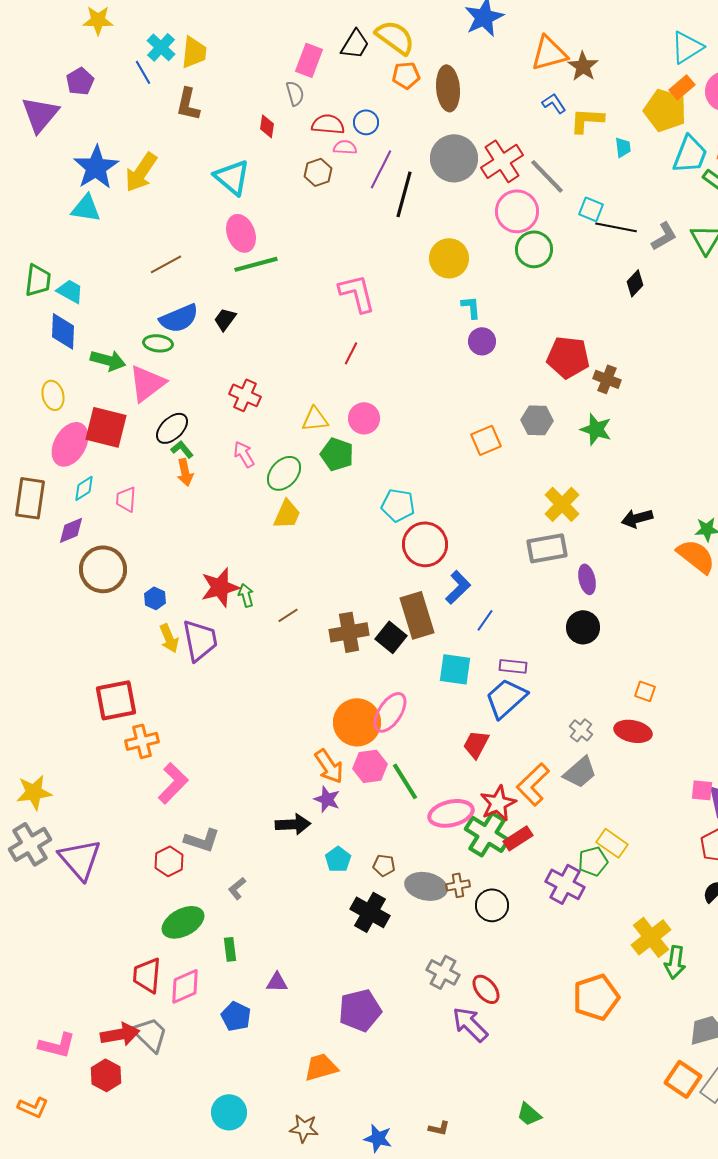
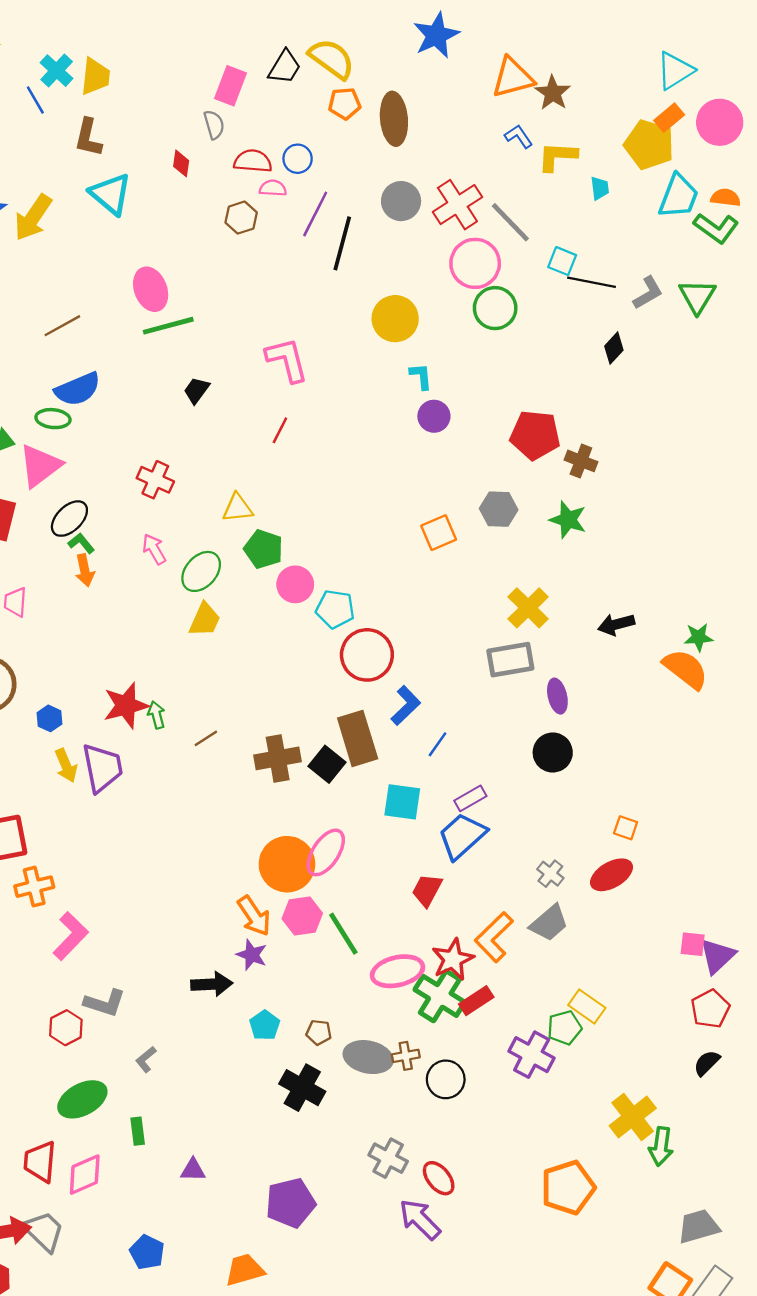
gray circle: (454, 158) -> (401, 201), size x0.7
cyan triangle: (232, 177) -> (111, 194), moved
black trapezoid: (225, 319) -> (196, 390), moved
pink circle: (364, 418) -> (295, 584), moved
purple rectangle: (513, 666) -> (470, 798), turned -36
red ellipse: (633, 731) -> (611, 875), turned -42
blue pentagon: (236, 1016) -> (147, 1252), moved

